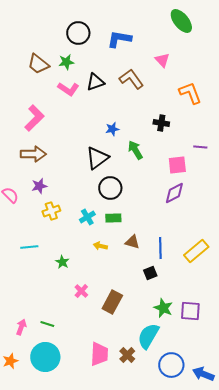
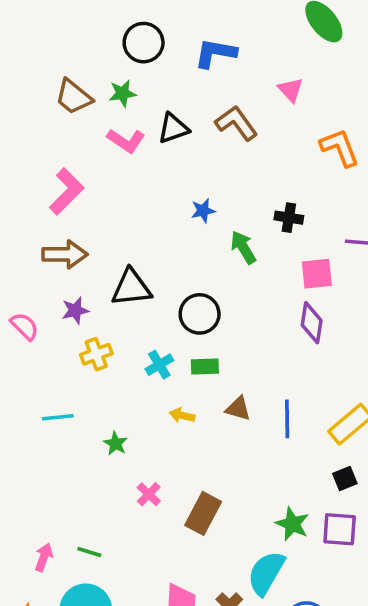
black cross: (161, 123) -> (289, 218), moved
black triangle: (97, 158) -> (131, 288), moved, turned 30
purple diamond: (174, 193) -> (312, 323), turned -55
black square: (150, 273) -> (345, 478), moved

